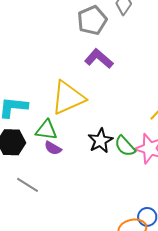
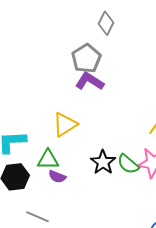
gray pentagon: (92, 20) -> (86, 58), moved
yellow triangle: (68, 98) -> (65, 125), size x0.7

